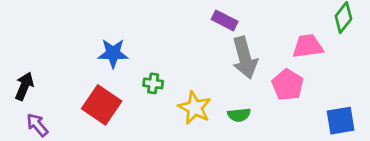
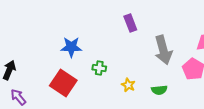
purple rectangle: (225, 20) -> (130, 23), moved, turned 42
yellow star: (195, 108) -> (128, 85), size x0.6

